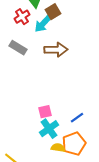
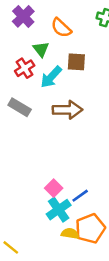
brown square: (53, 12) -> (76, 62), moved, turned 35
pink square: (45, 112) -> (54, 188), turned -32
blue line: (77, 118) -> (80, 196), moved

